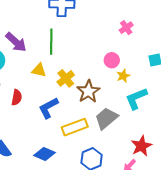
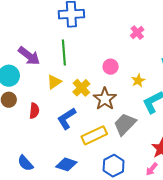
pink circle: (112, 60) -> (111, 67), moved
yellow triangle: (39, 70) -> (54, 82), turned -42

